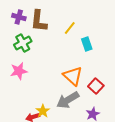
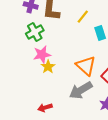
pink star: (19, 71) -> (42, 54), moved
yellow star: (43, 111) -> (48, 67), moved

